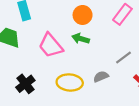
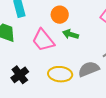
orange circle: (83, 15) -> (60, 15), moved
gray semicircle: (101, 77) -> (89, 69), size x1.5

